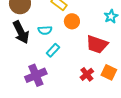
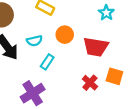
orange circle: (72, 21) -> (65, 35), moved

